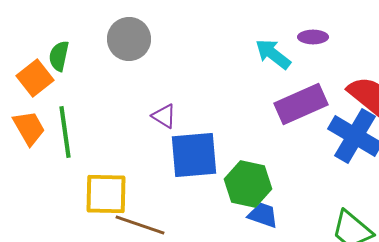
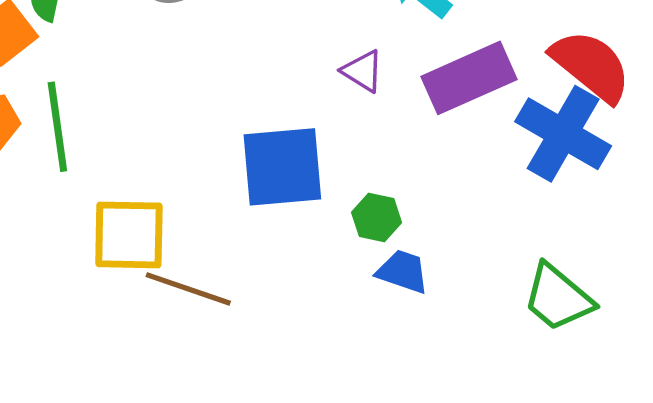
purple triangle: (164, 116) -> (363, 71), moved
green hexagon: (248, 184) -> (377, 217), size x0.6

